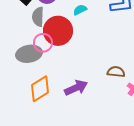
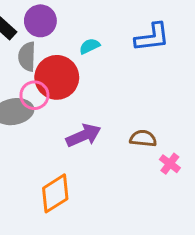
purple arrow: (76, 88) -> (84, 135), moved
orange diamond: (40, 89) -> (55, 193), moved

